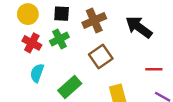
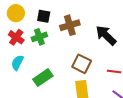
brown square: (101, 57) -> (82, 64), moved, turned -36

